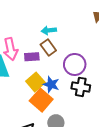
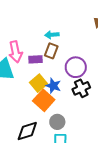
brown rectangle: (48, 47) -> (51, 51), turned 56
black cross: (81, 87) -> (81, 88), turned -36

